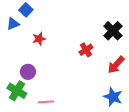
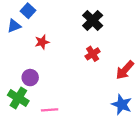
black cross: (113, 31) -> (93, 20), moved

